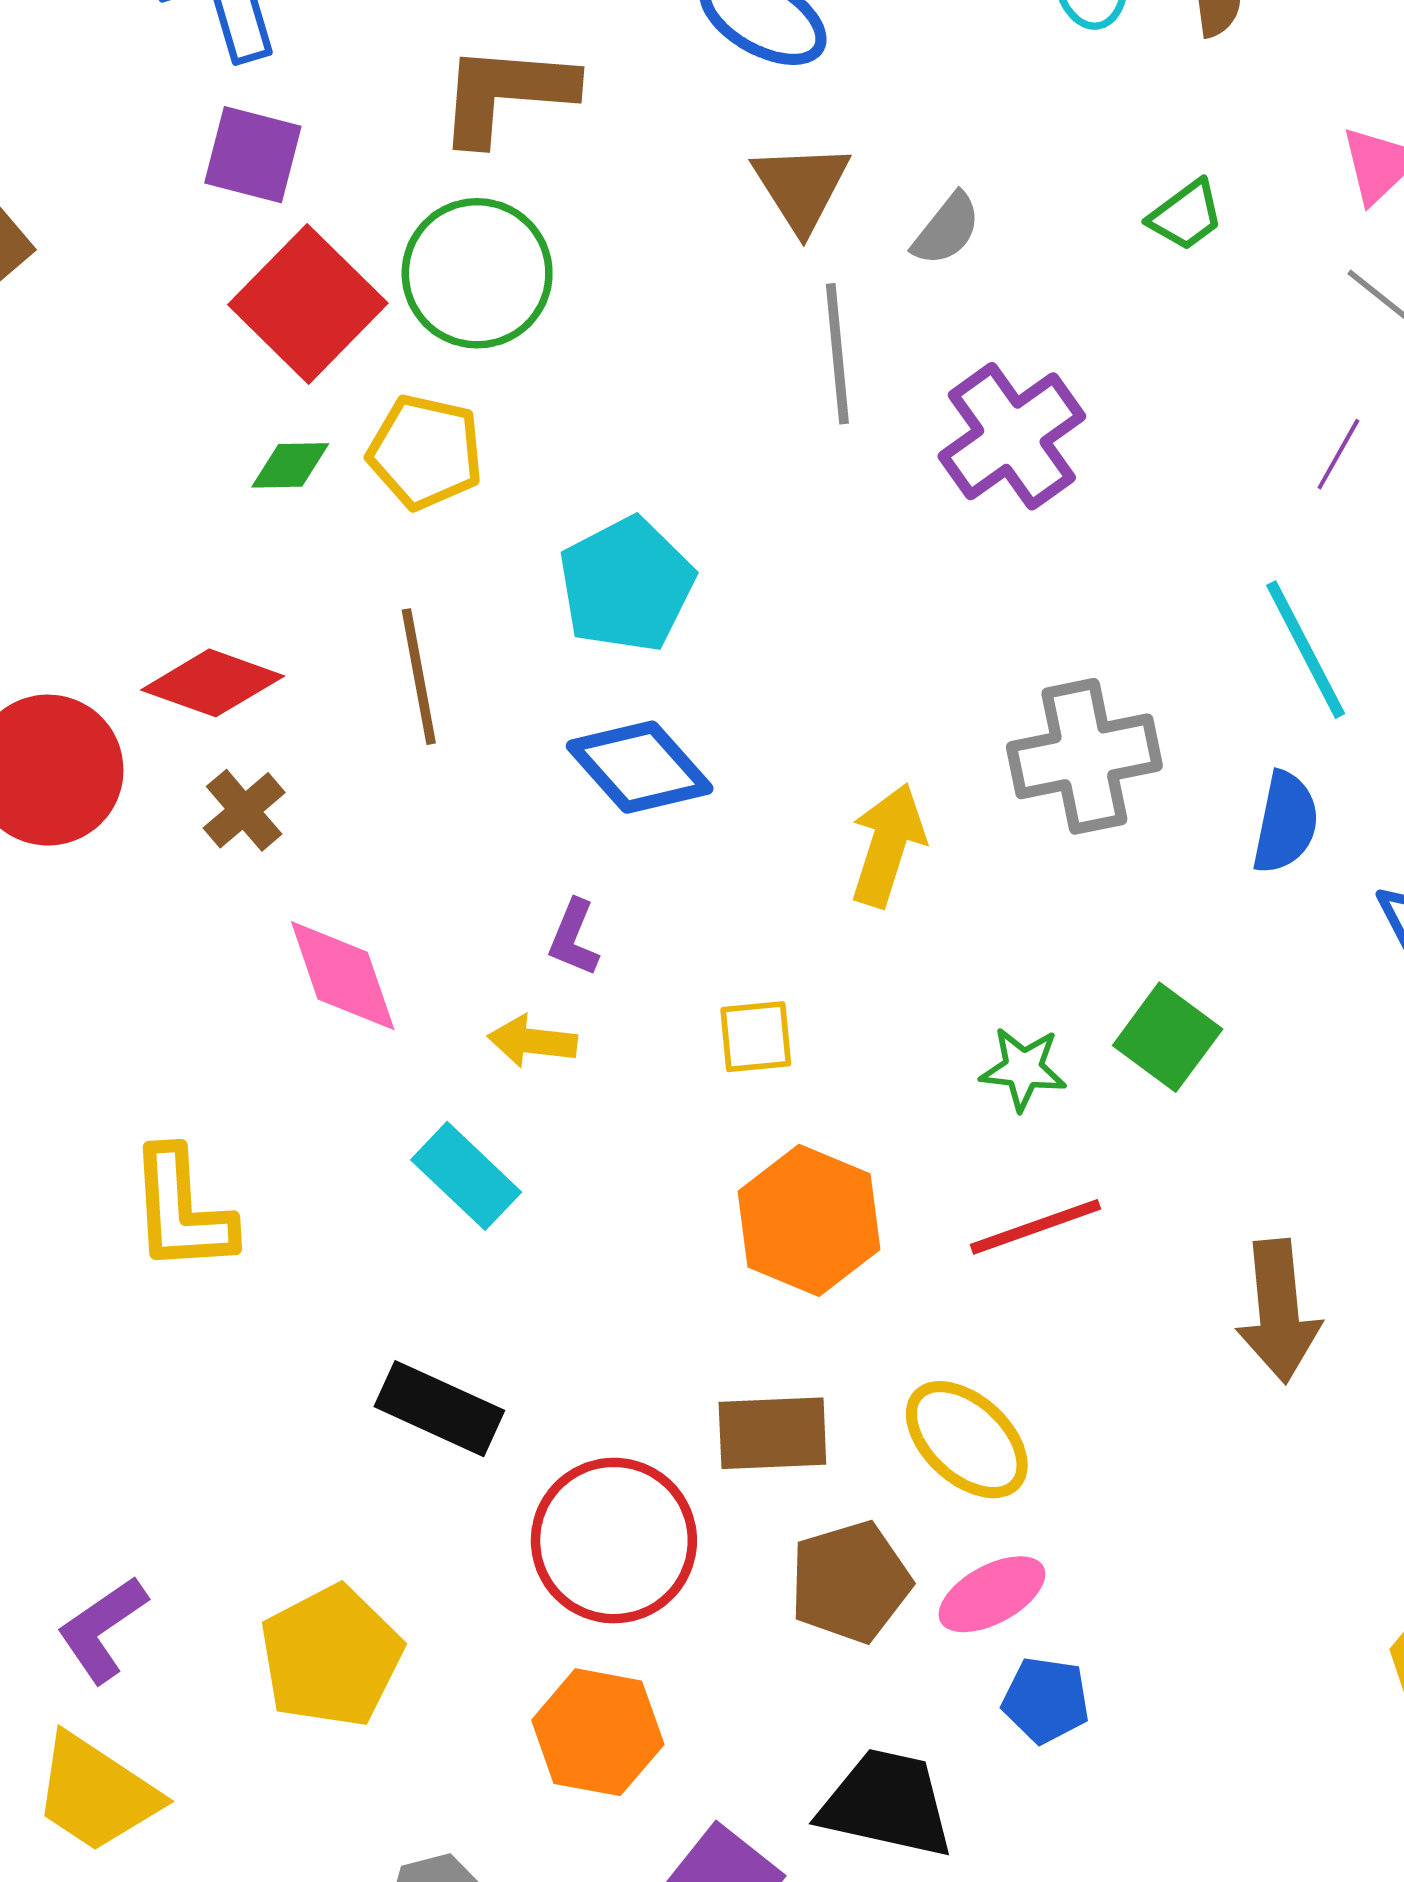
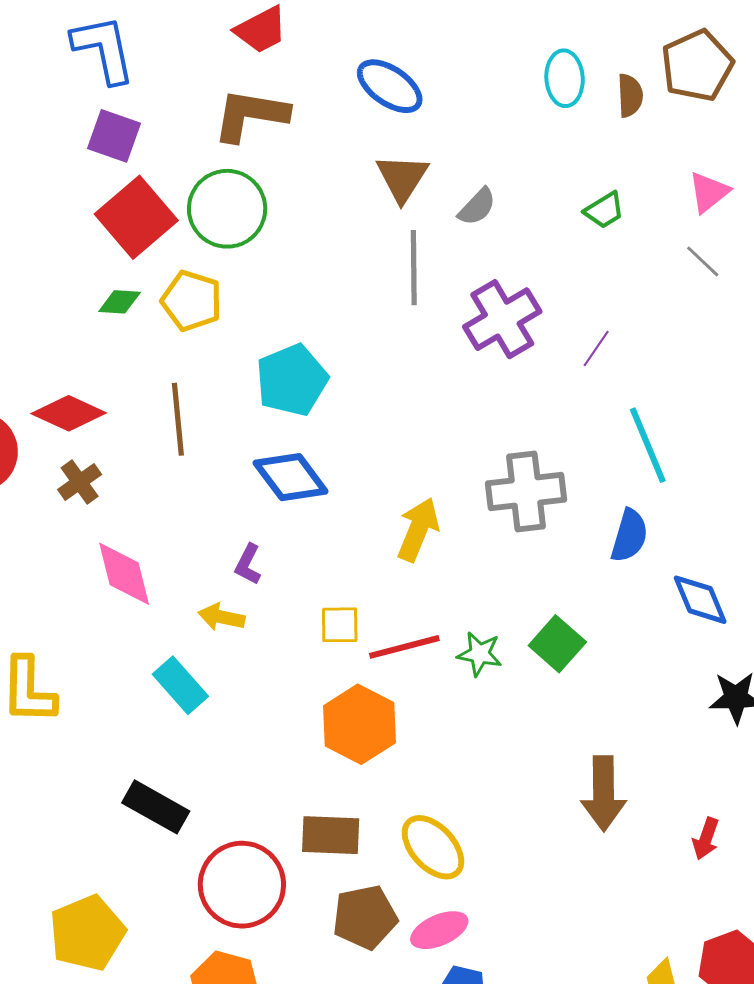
purple line: (1338, 454) -> (596, 348), moved
red line: (1036, 1227) -> (404, 647), moved

